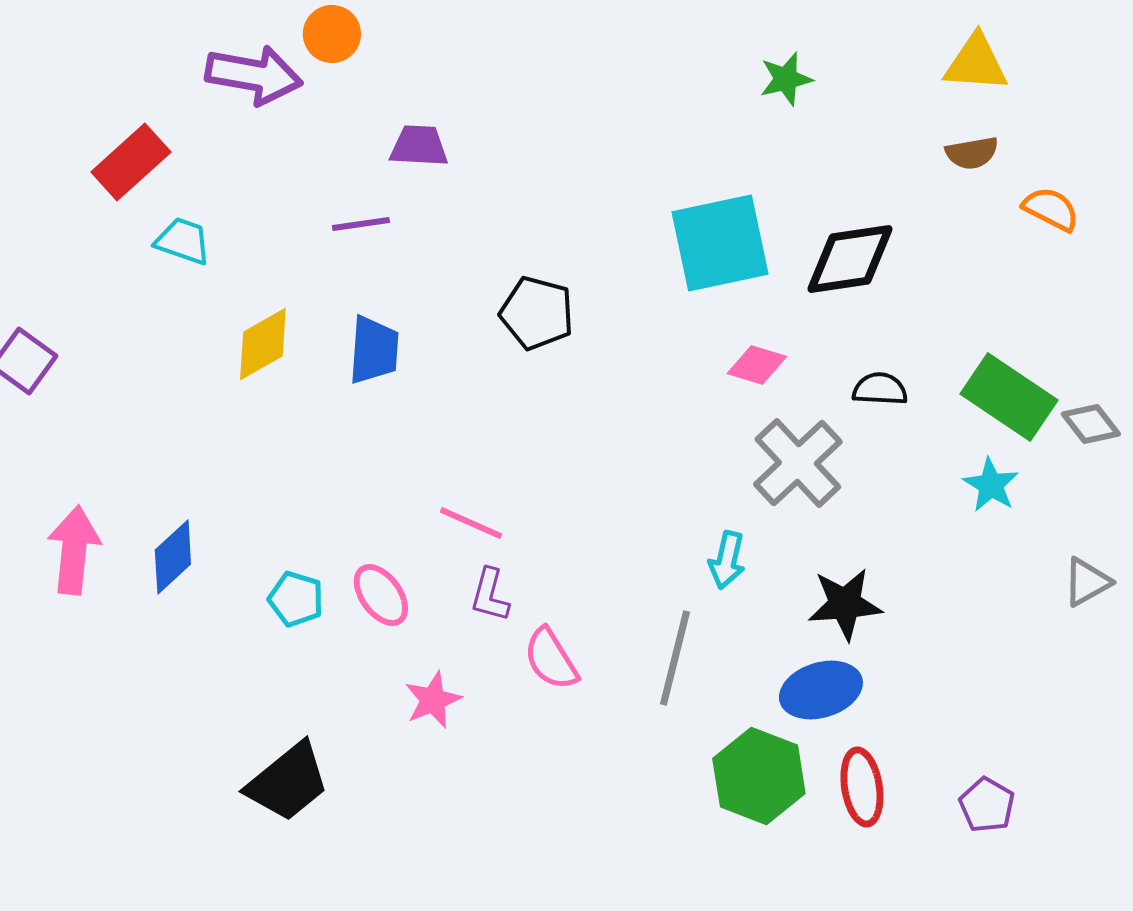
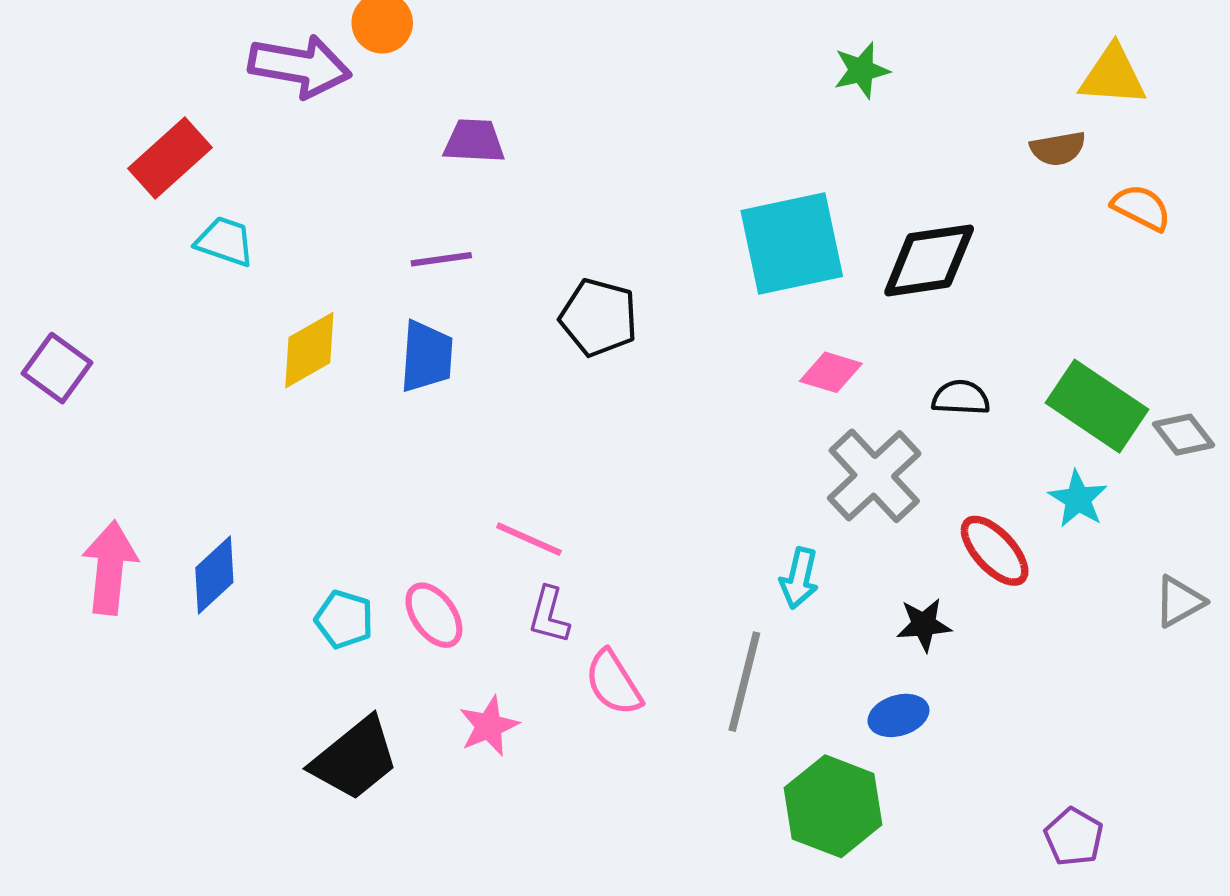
yellow triangle: (976, 63) -> (1113, 76), moved
purple line: (361, 224) -> (441, 259), moved
black star: (845, 604) -> (924, 625), size x0.7
blue ellipse: (821, 690) -> (898, 715), size x0.7
black trapezoid: (288, 782) -> (355, 759), moved
red ellipse: (862, 787) -> (995, 551), moved, turned -34

